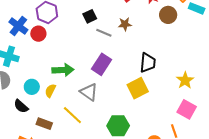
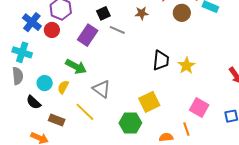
brown star: (125, 24) -> (142, 13), moved
purple rectangle: (102, 64) -> (88, 35), moved
green arrow: (63, 70) -> (76, 67), turned 30
yellow star: (185, 80) -> (187, 66), moved
yellow square: (138, 88) -> (149, 102), moved

